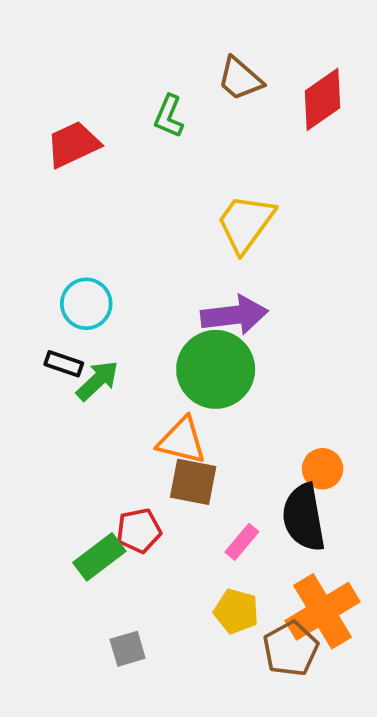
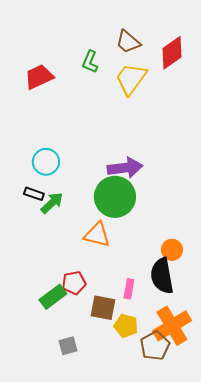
yellow trapezoid: (246, 223) -> (131, 79), moved
brown square: (193, 482) -> (103, 308), moved
pink rectangle: (242, 542) -> (129, 289), turned -30

